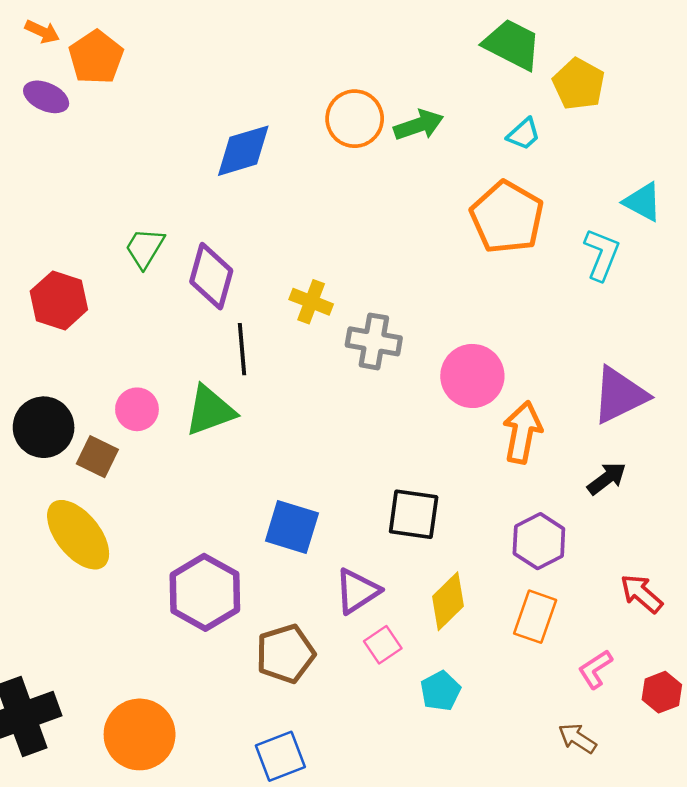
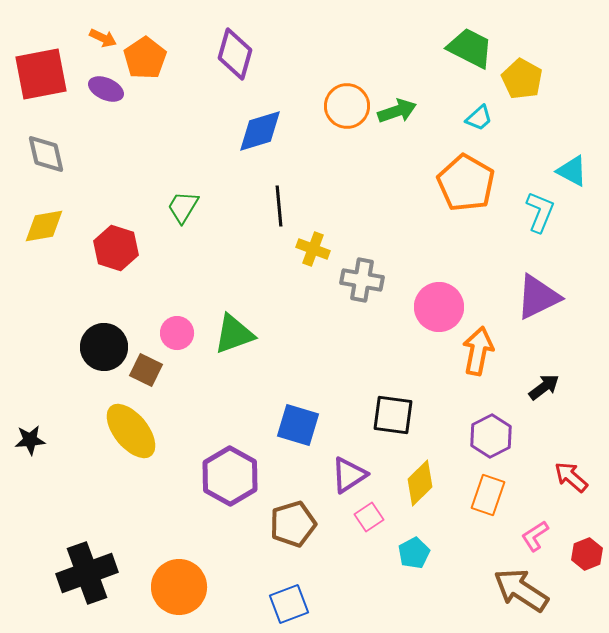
purple diamond: (211, 276) -> (235, 54), moved
black line: (242, 349) -> (279, 206), moved
purple triangle: (620, 395) -> (538, 297), moved
brown arrow: (577, 738) -> (521, 590), size x1.8

